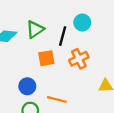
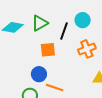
orange cross: (79, 59) -> (87, 49), moved
blue circle: (27, 86) -> (39, 74), moved

